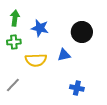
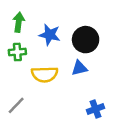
black circle: (82, 32) -> (86, 40), moved
blue cross: (77, 88) -> (95, 109), turned -32

